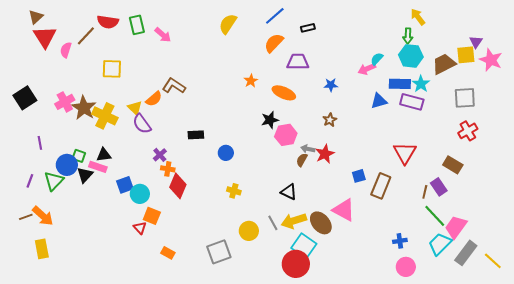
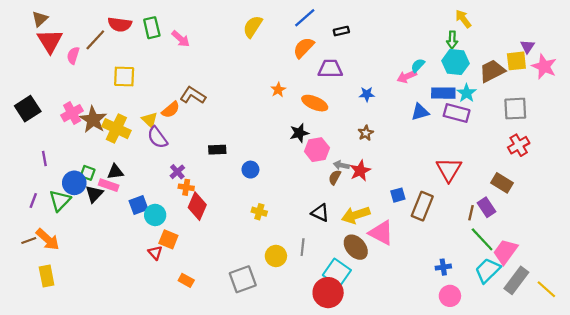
yellow arrow: (294, 221) -> (356, 215), moved
gray line: (273, 223) -> (303, 247), turned 35

